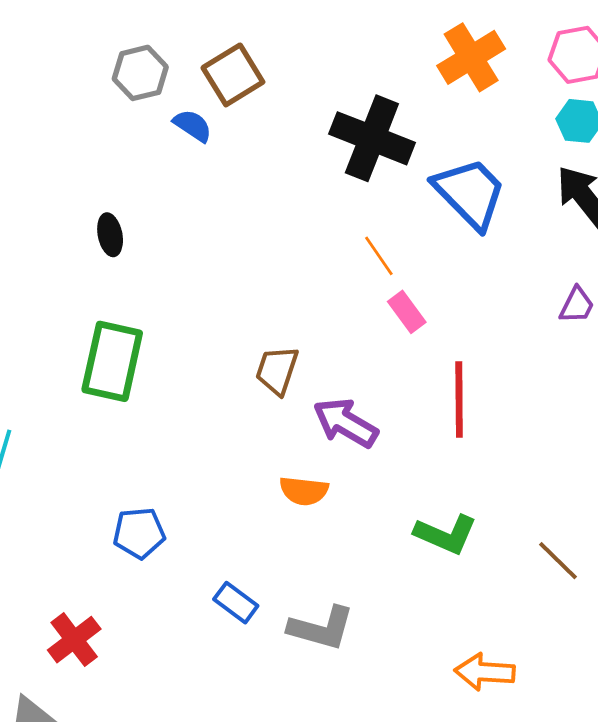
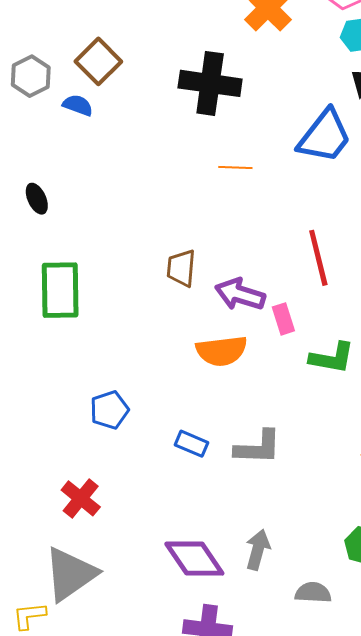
blue trapezoid: (470, 193) -> (325, 136), moved, turned 96
orange line: (379, 256) -> (235, 168), turned -40
pink rectangle: (407, 312) -> (283, 319), moved, turned 32
orange semicircle: (304, 491) -> (222, 351), size x1.4

